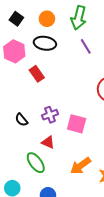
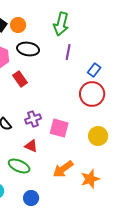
orange circle: (47, 19) -> (18, 25), moved
purple line: (86, 46) -> (68, 52), turned 42
green ellipse: (36, 163) -> (19, 166), turned -30

